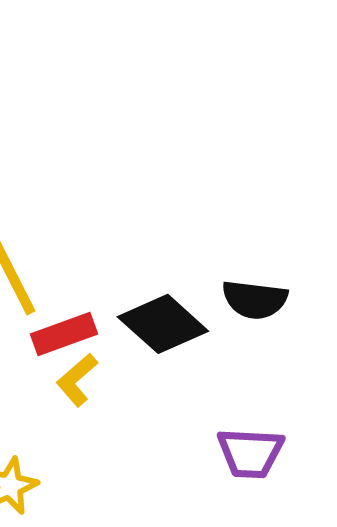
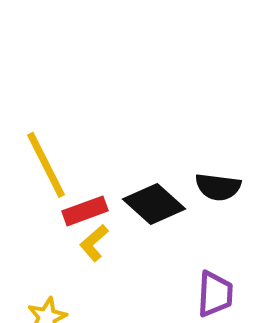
purple trapezoid: (250, 453) -> (215, 294), turned -90

